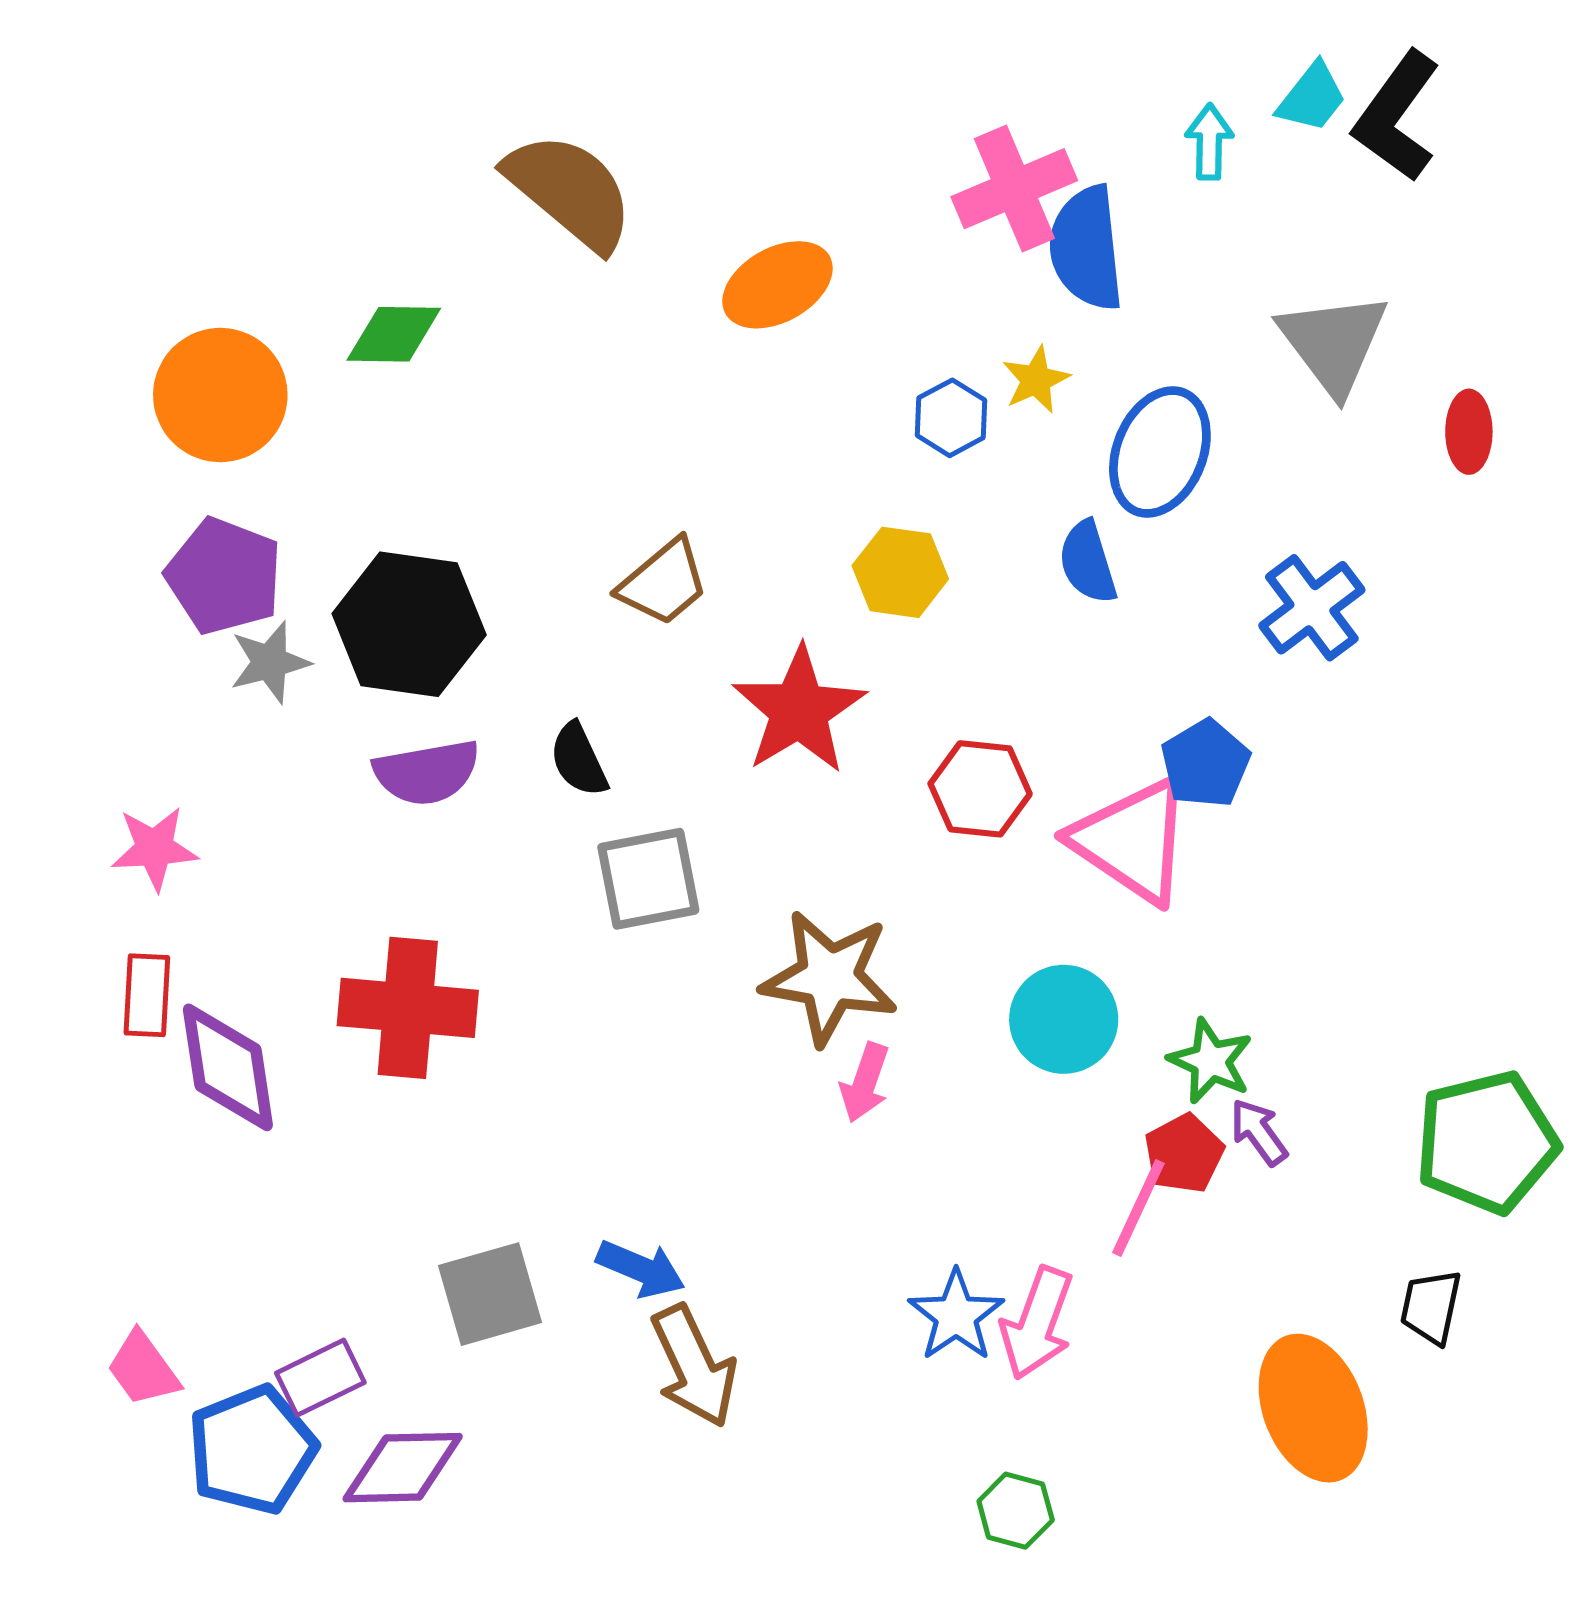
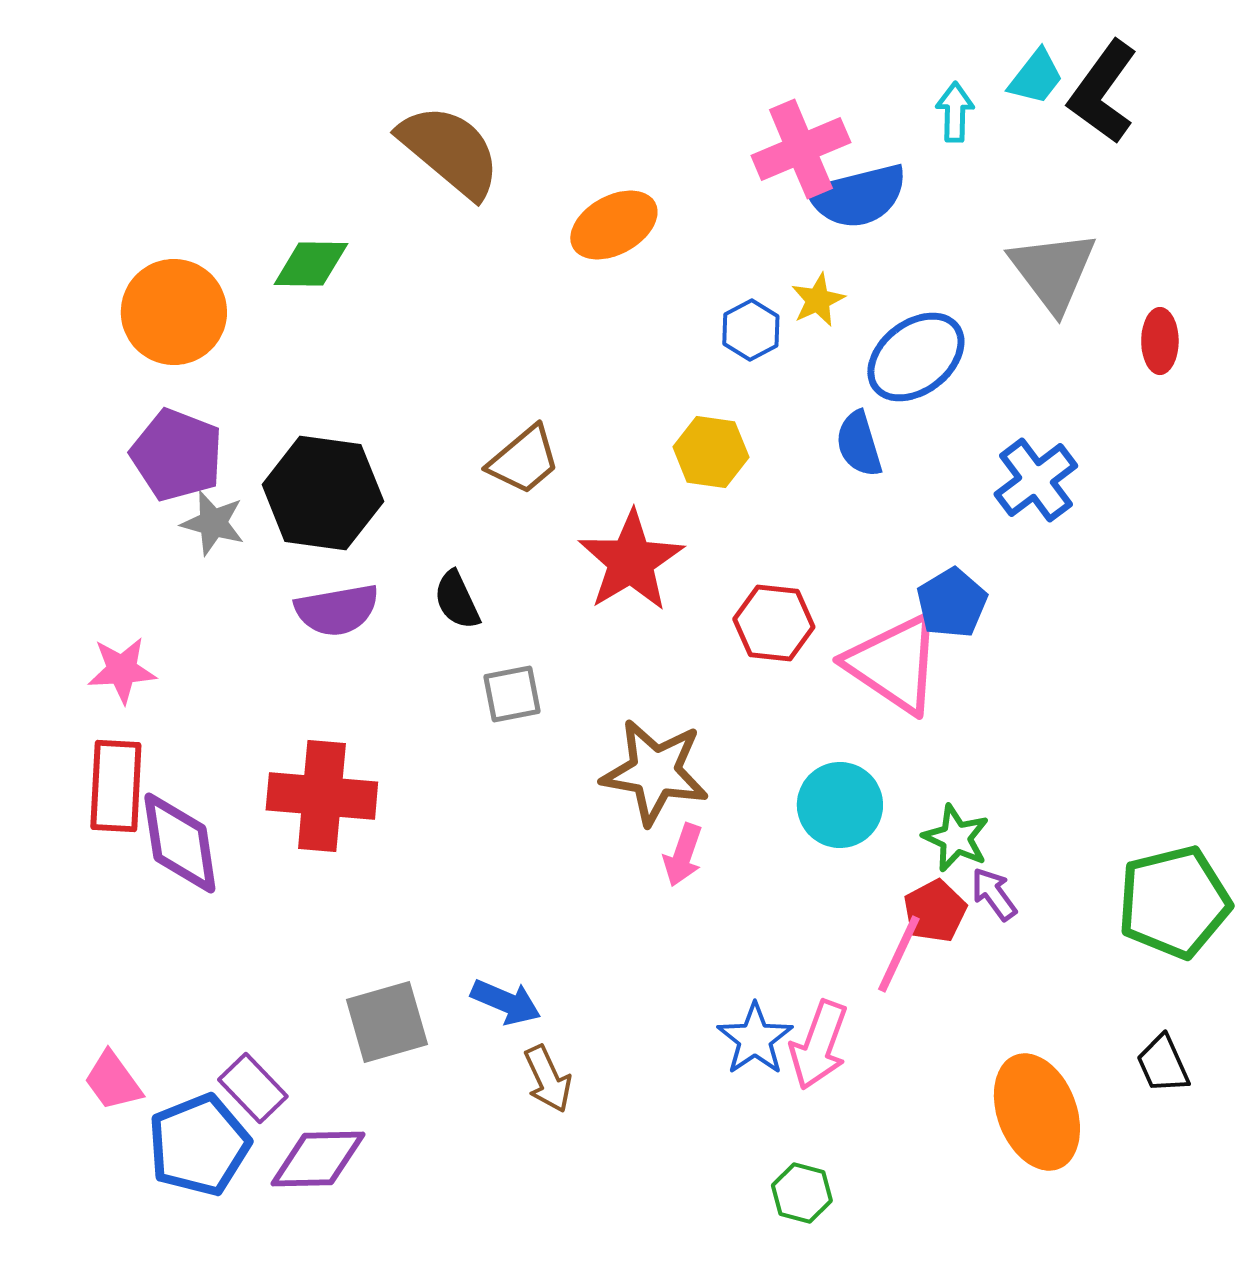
blue semicircle: (1086, 248) -> (858, 196), turned -98
blue ellipse: (1160, 452) -> (916, 357), turned 30
gray star: (270, 662) -> (213, 523), turned 30
gray square: (648, 879) -> (512, 694), size x0.7
red rectangle: (147, 995) -> (116, 786), size x1.4
black trapezoid: (1431, 1307) -> (1163, 1064), moved, turned -36
brown arrow: (694, 1366) -> (548, 1079), size x0.7
purple rectangle: (320, 1378) -> (253, 1088), turned 72

